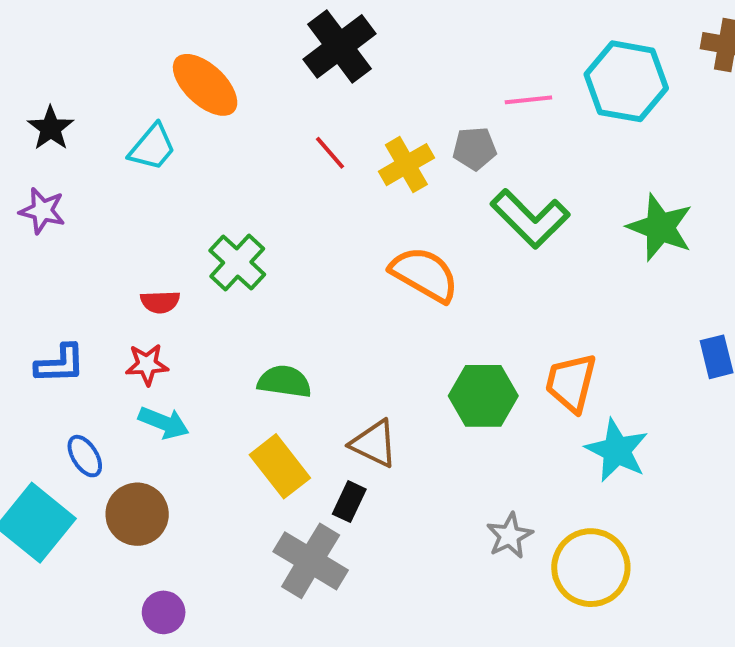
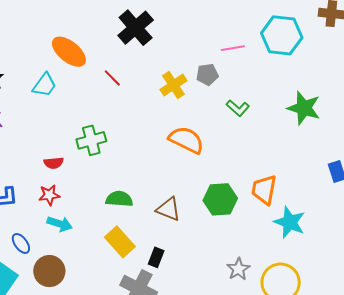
red line: (330, 153) -> (112, 78), moved
green L-shape: (530, 219) -> (238, 108), size x0.6
green cross: (237, 262) -> (91, 140), turned 36
brown triangle: (374, 444) -> (168, 209), moved

